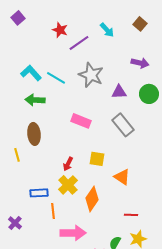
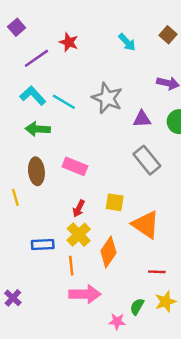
purple line: (79, 43) -> (36, 58), moved
pink rectangle: (81, 121) -> (75, 166), moved
orange triangle: (122, 177) -> (146, 225), size x1.4
orange line: (53, 211) -> (71, 266), moved
purple cross: (15, 223) -> (13, 298), moved

